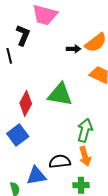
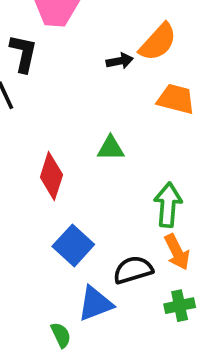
green triangle: (60, 94) -> (111, 148), size x0.6
blue square: (18, 135) -> (73, 245), moved

